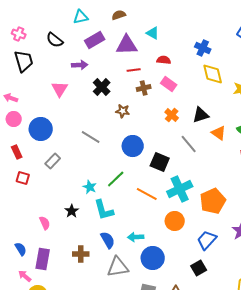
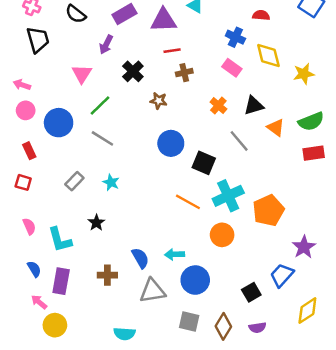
blue cross: (203, 48) -> (235, 37), moved
red semicircle: (164, 60) -> (261, 15), moved
purple arrow: (80, 65) -> (106, 45), turned 119
pink rectangle: (169, 84) -> (232, 68), moved
gray line: (91, 137) -> (102, 138), moved
gray rectangle: (53, 161) -> (74, 181), moved
red square: (23, 178) -> (23, 182), moved
green line: (116, 179) -> (100, 106), moved
cyan star: (90, 187) -> (111, 182), moved
cyan L-shape: (104, 210) -> (60, 240), moved
pink semicircle: (45, 223) -> (29, 226), moved
blue trapezoid: (207, 240) -> (282, 275), moved

